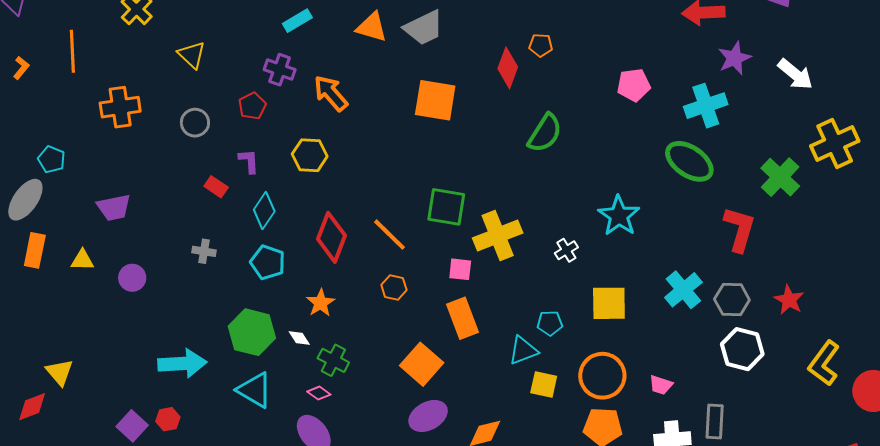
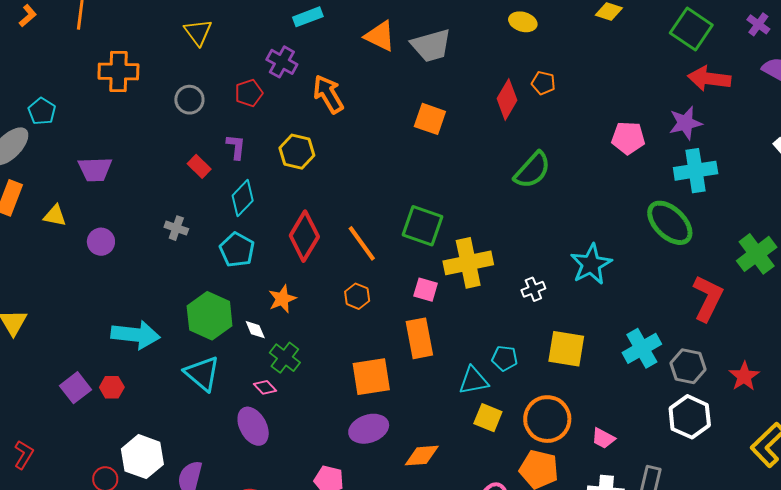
purple star: (735, 58) -> (685, 123), moved
orange square: (435, 100) -> (430, 119), size x0.7
orange square: (422, 364) -> (371, 377), turned 30

